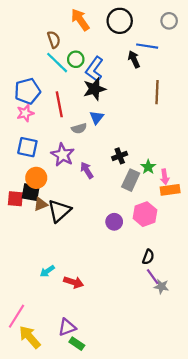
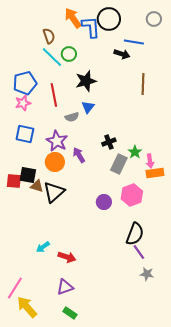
black arrow: (134, 59) -> (122, 54), turned 133
blue L-shape: (94, 69) -> (91, 27), moved, turned 140
orange circle: (36, 178) -> (55, 162), moved
brown triangle: (41, 204) -> (37, 186), turned 40
black semicircle: (148, 257) -> (135, 234), size x1.6
gray star: (161, 287) -> (147, 274), moved
purple triangle: (67, 327) -> (65, 287), moved

